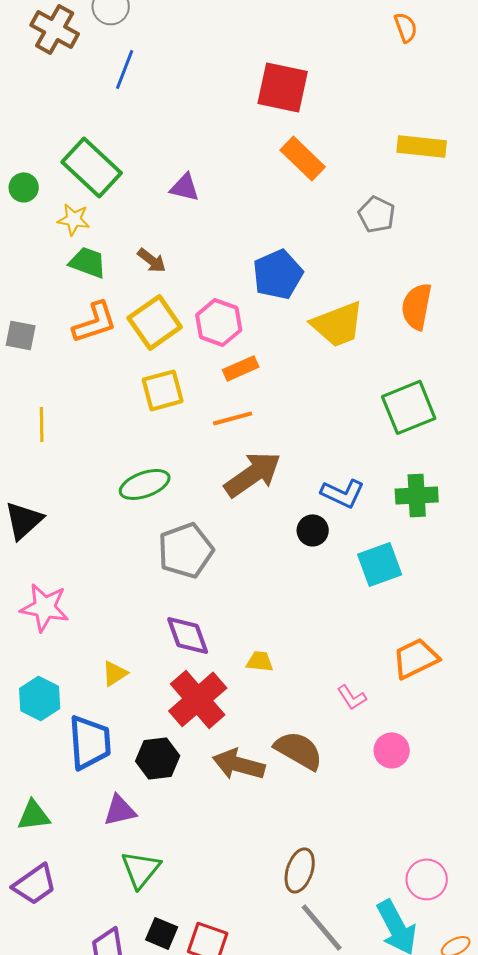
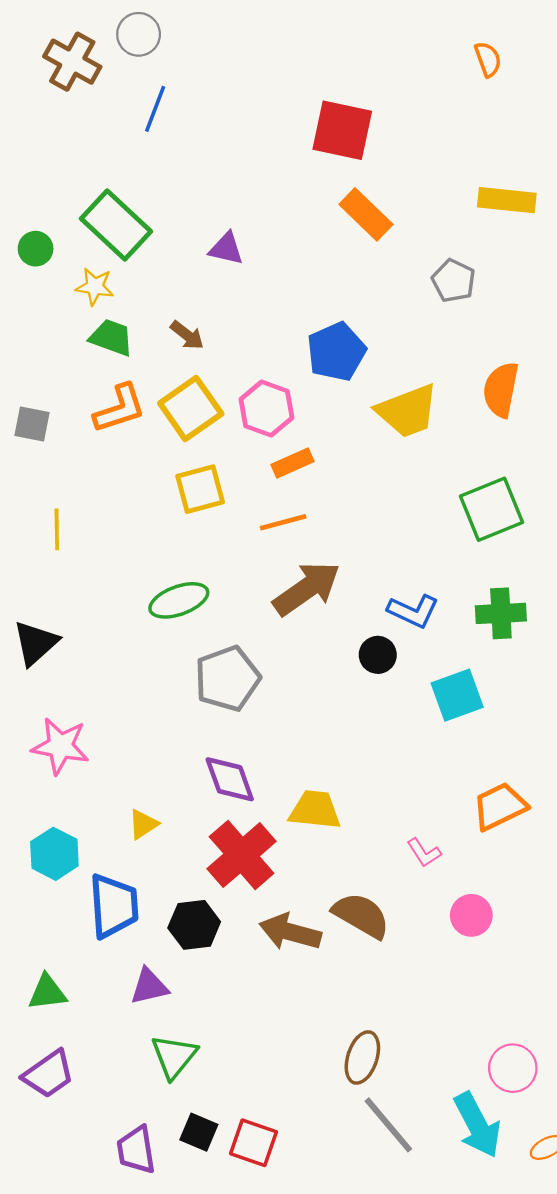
yellow trapezoid: (260, 661) -> (315, 810), size x1.6

